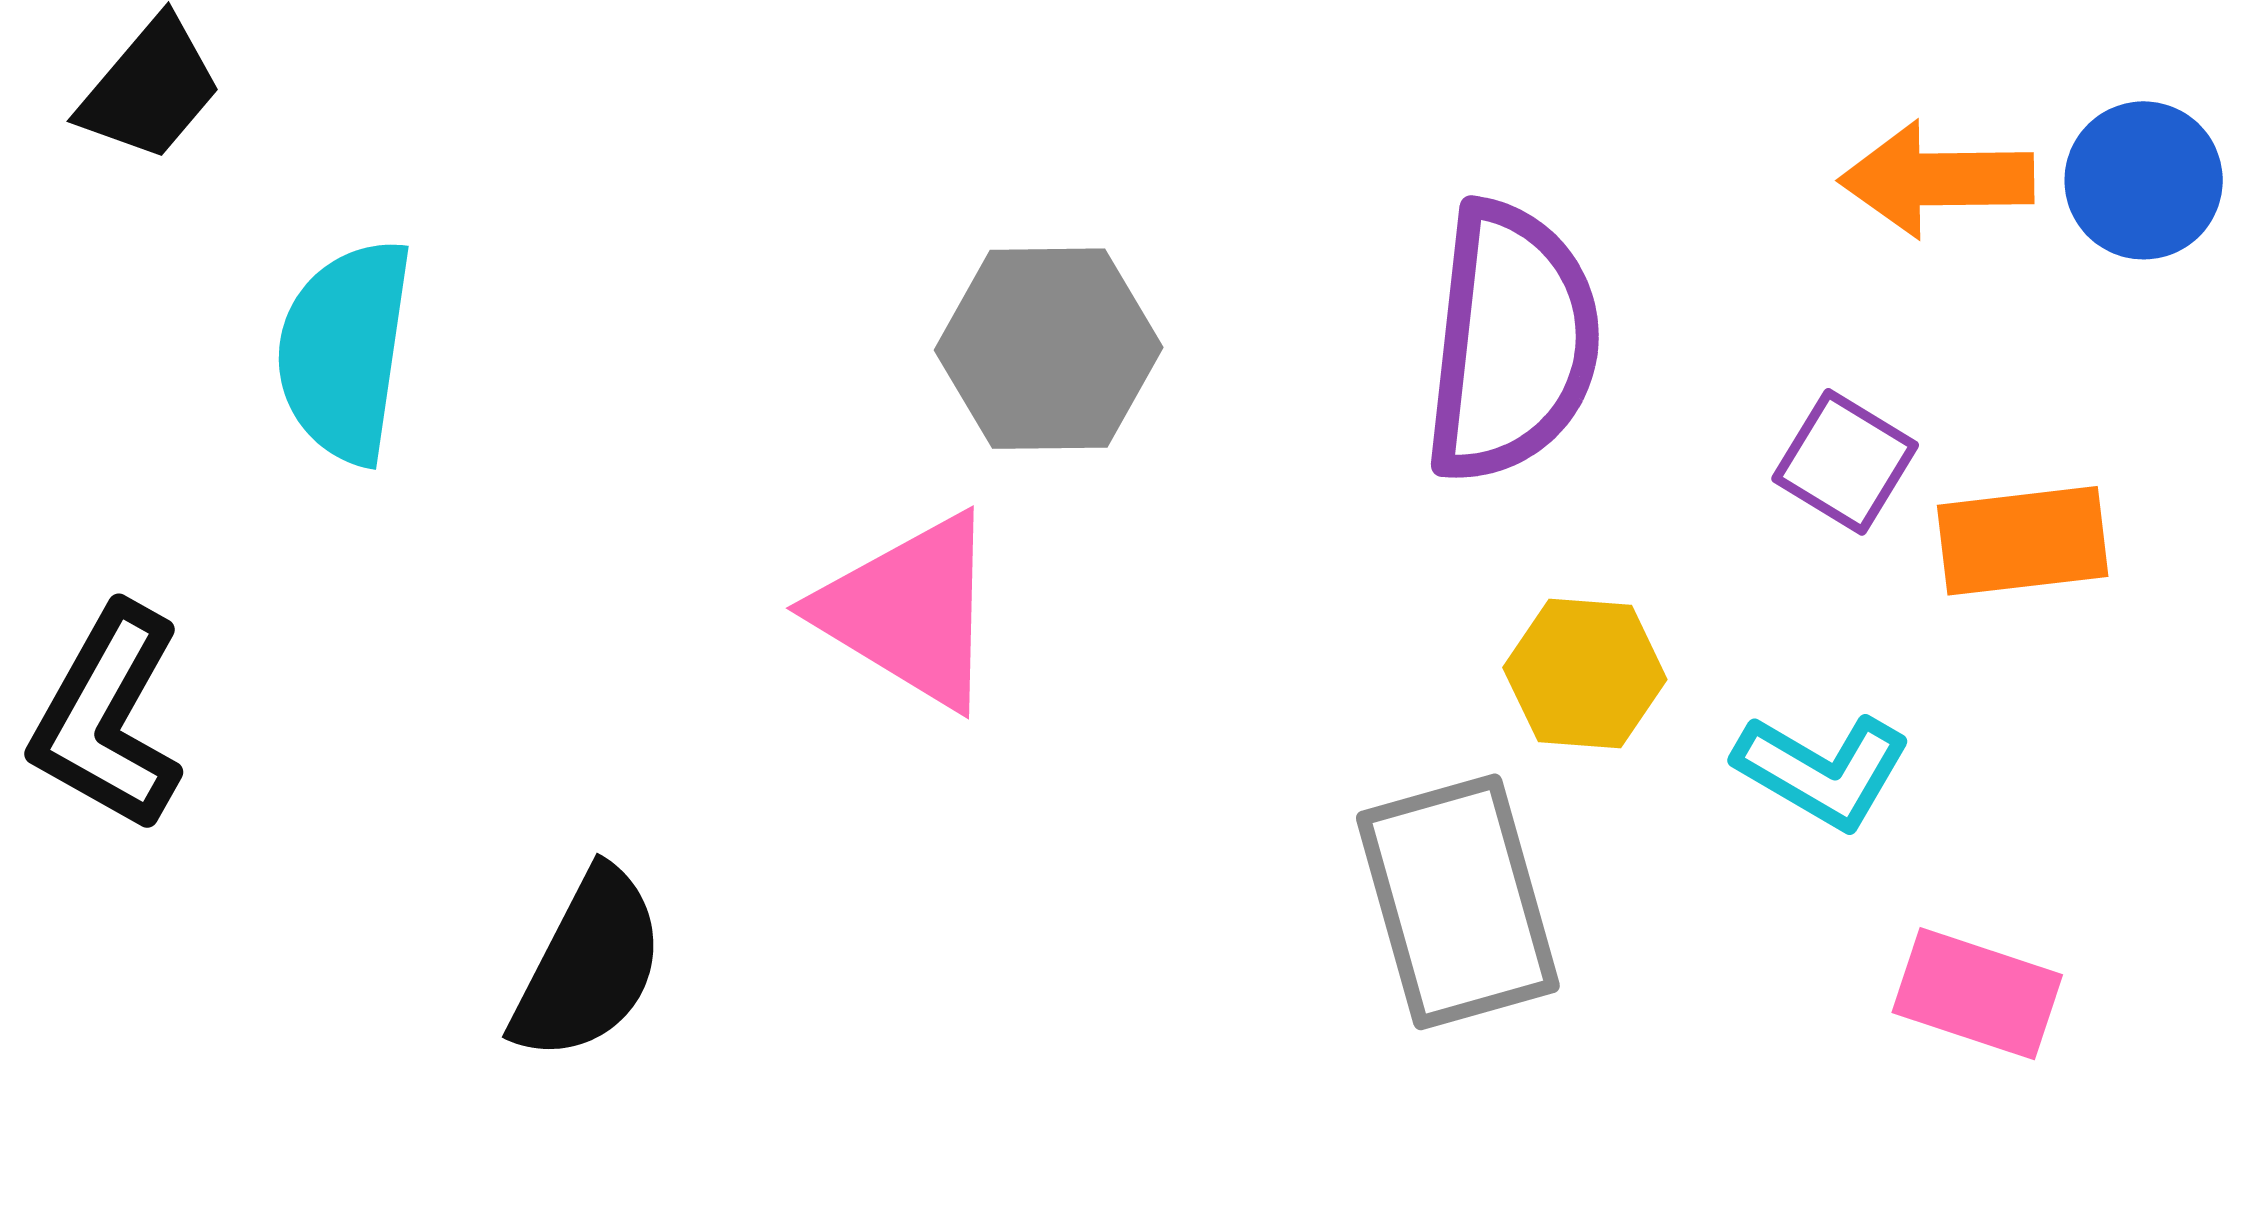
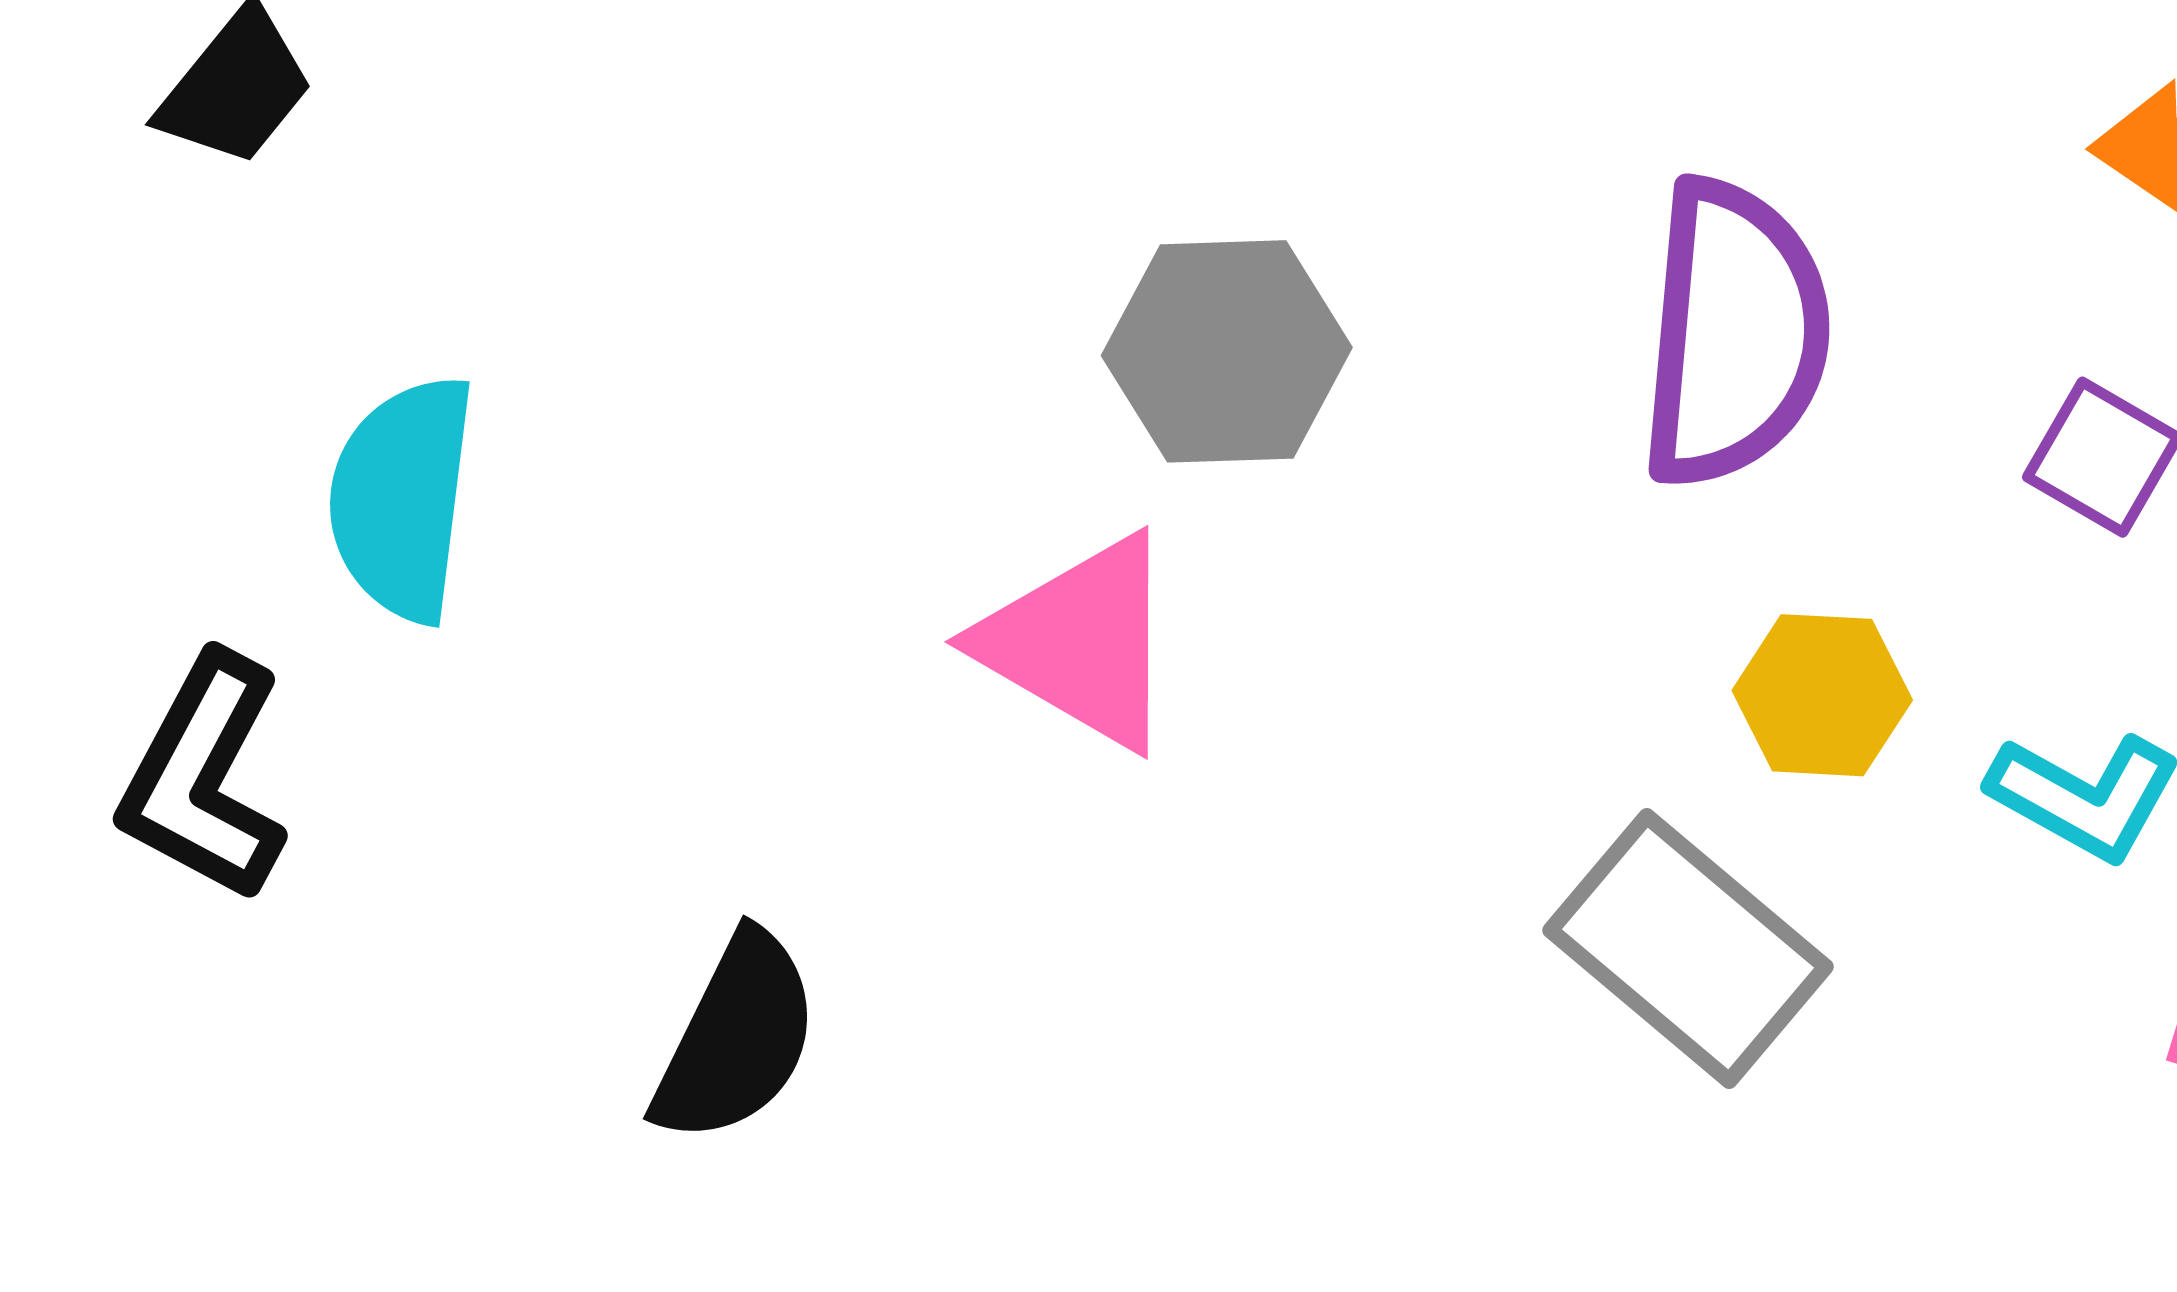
cyan semicircle: (345, 351) -> (402, 498), moved
gray rectangle: (1458, 902) -> (1688, 948), turned -33

